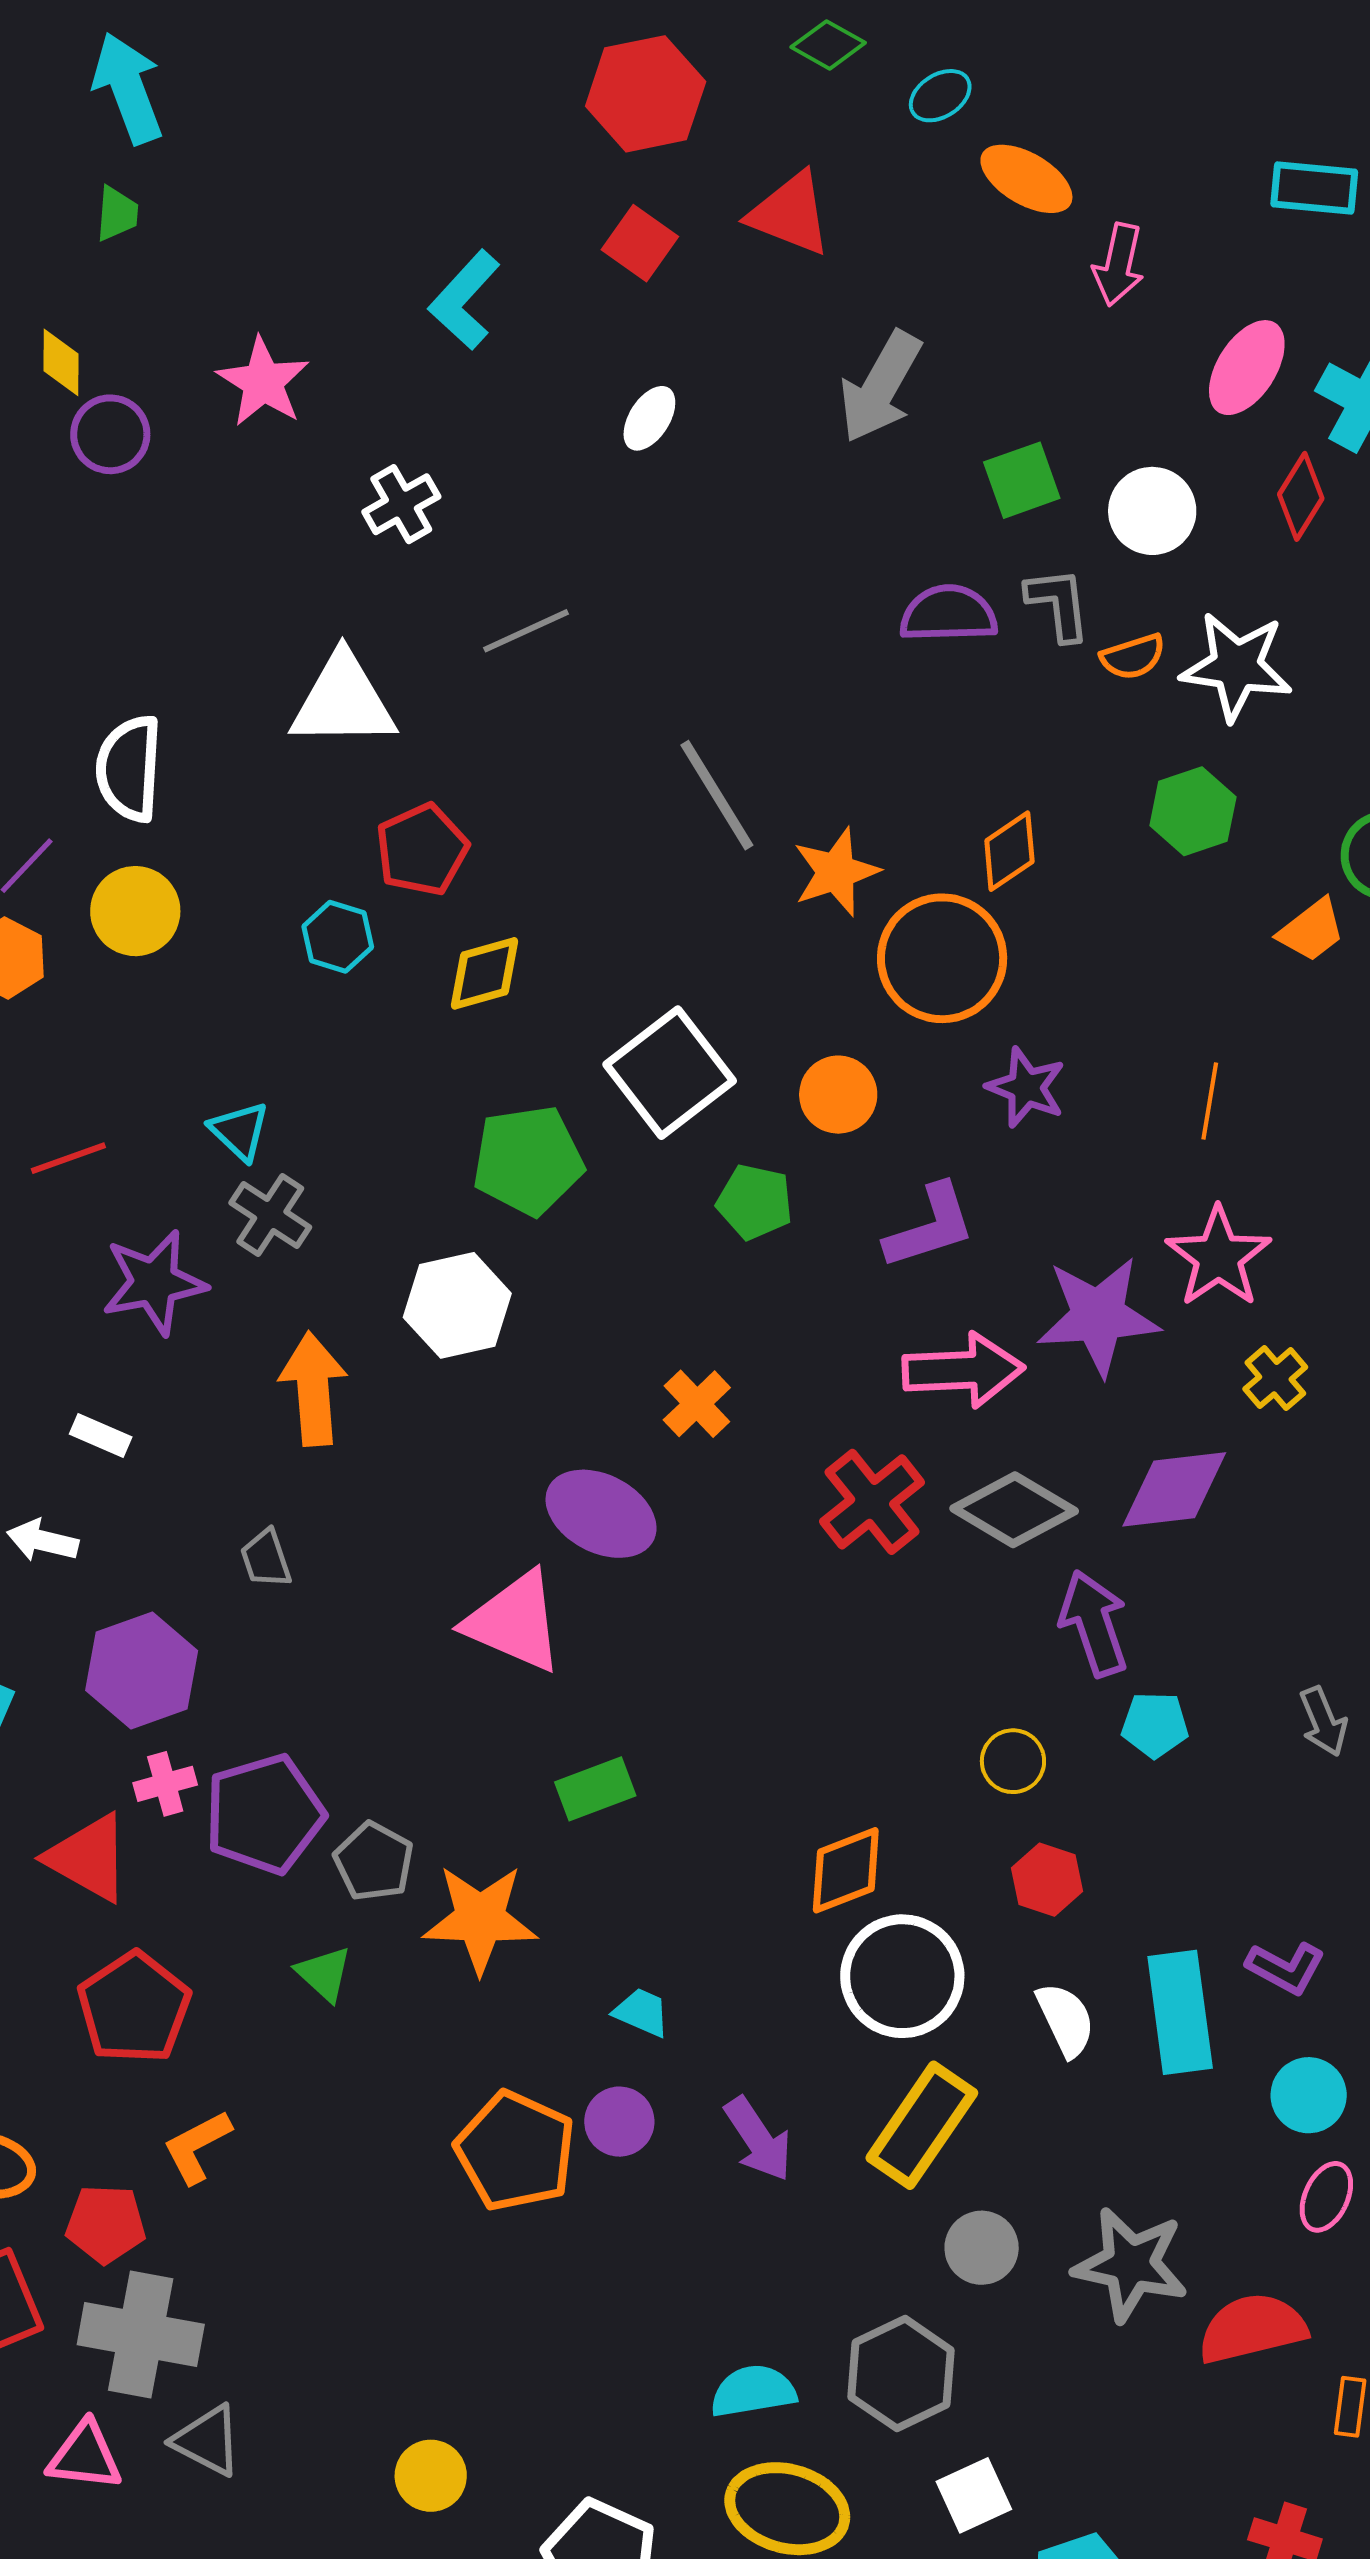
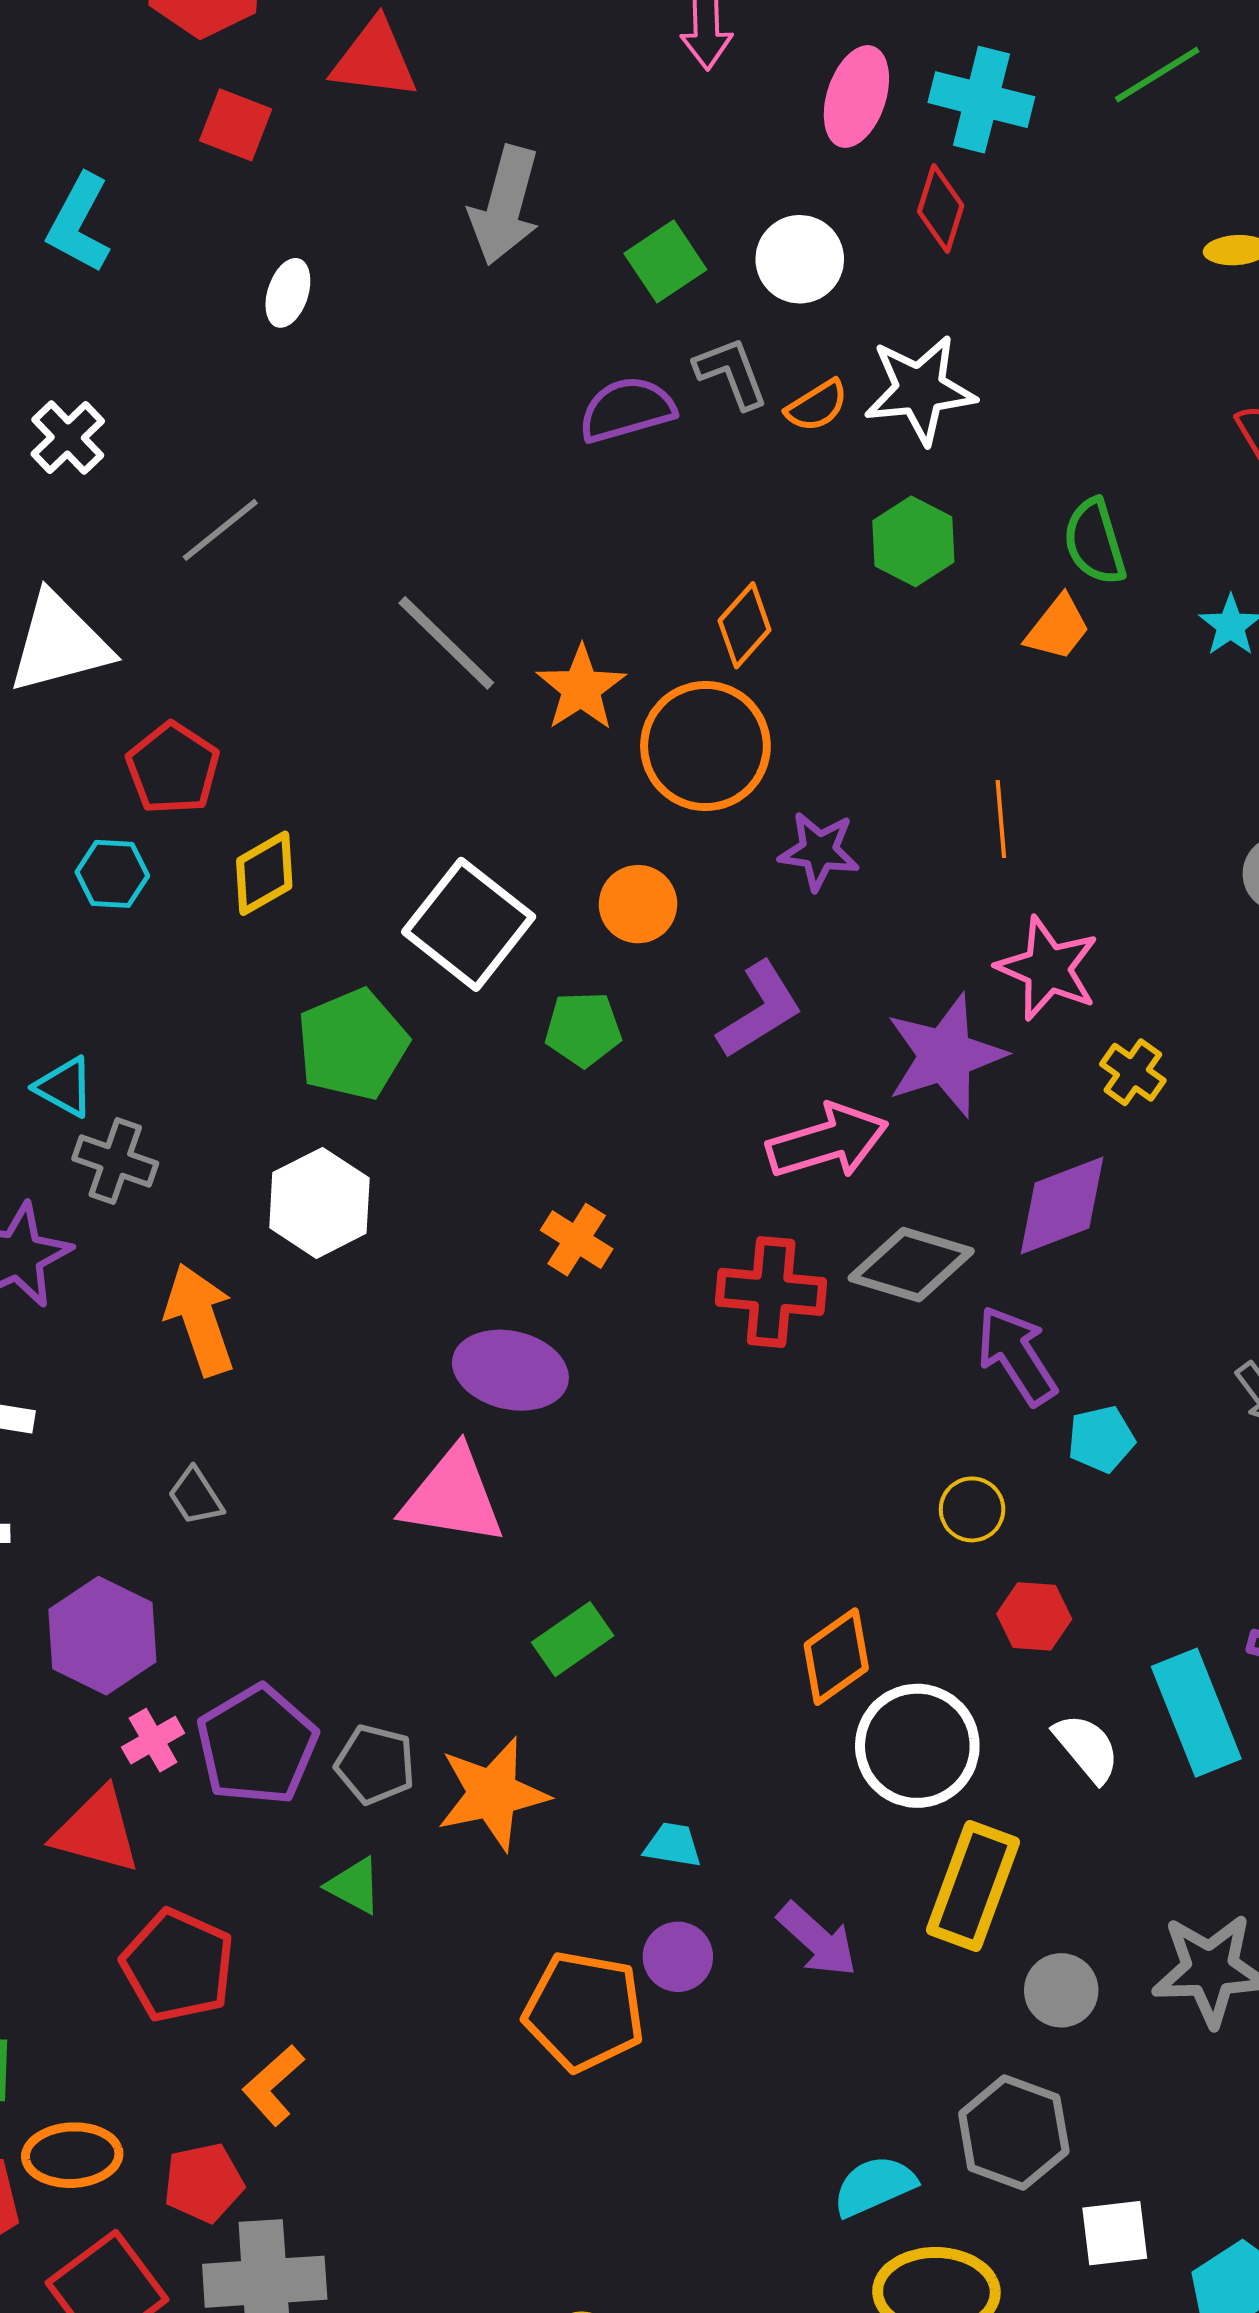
red cross: (872, 1502) -> (771, 1292), turned -32
white square: (974, 2495) -> (1115, 2233), turned 32

